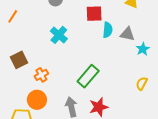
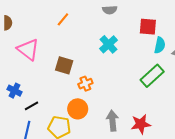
brown square: (19, 60) -> (64, 65), turned 36
green rectangle: (88, 76) -> (152, 76), moved

